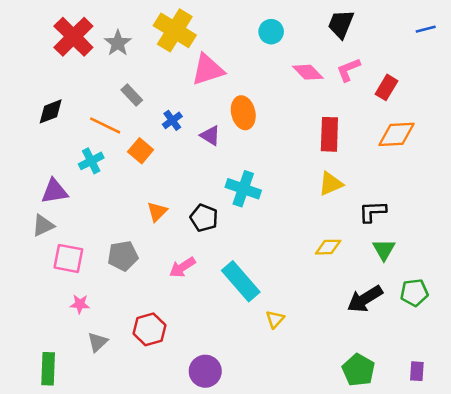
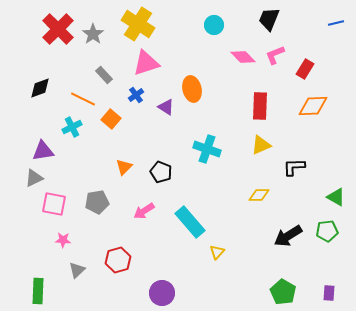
pink triangle: (208, 70) -> (146, 63), moved
cyan cross: (243, 189) -> (207, 149), moved
green triangle: (384, 250) -> (336, 197), moved, turned -30

